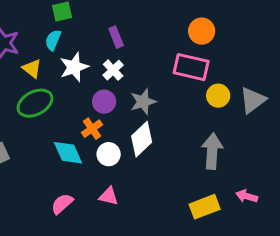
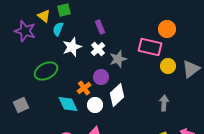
orange circle: (202, 31) -> (167, 29), moved
yellow triangle: (32, 69) -> (44, 16), moved
purple circle: (104, 102) -> (101, 77), moved
gray star: (143, 102) -> (118, 59), moved
gray arrow: (212, 151) -> (164, 103), size x0.7

